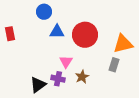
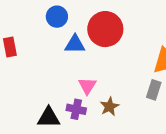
red circle: (85, 35) -> (105, 29), moved
black triangle: (38, 85) -> (49, 118), turned 36

